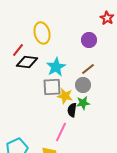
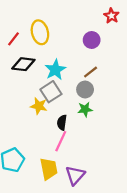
red line: (18, 50) -> (14, 39), moved
gray square: (52, 87) -> (51, 92), turned -30
yellow star: (65, 96) -> (39, 106), moved
black semicircle: (72, 110) -> (62, 123), moved

